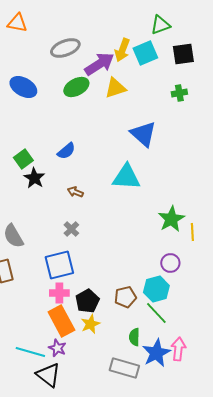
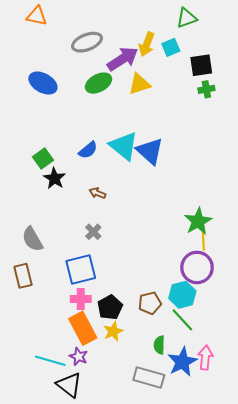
cyan square: (145, 53) -> (171, 47), size x0.7
black square: (183, 54) -> (201, 65), moved
blue triangle: (143, 134) -> (150, 151), moved
cyan triangle: (126, 177) -> (124, 146), moved, turned 36
yellow line: (192, 232) -> (203, 241), moved
purple circle: (170, 263) -> (197, 267), size x1.6

